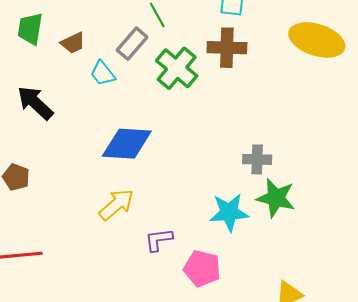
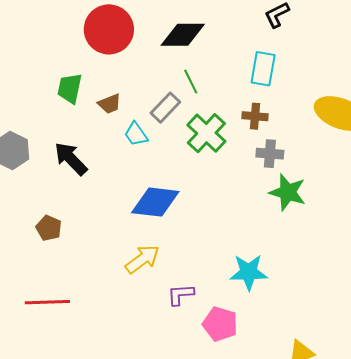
brown cross: (227, 48) -> (255, 116), size x0.7
gray cross: (257, 159) -> (270, 154), moved
green star: (276, 198) -> (288, 192), moved

